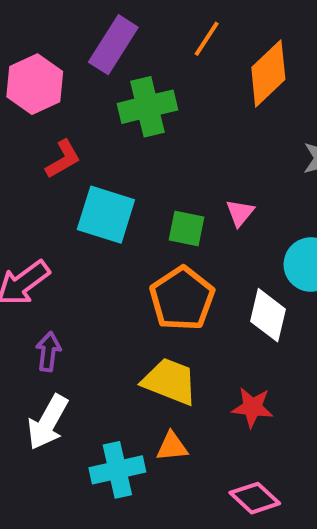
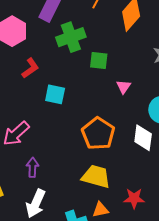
cyan square: (106, 215) -> (55, 94), size x0.7
green square: (186, 228) -> (99, 61), moved
red star: (252, 407) -> (134, 198), moved

